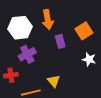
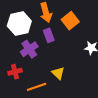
orange square: (84, 31) -> (70, 21), moved
purple rectangle: (60, 41) -> (49, 35), moved

